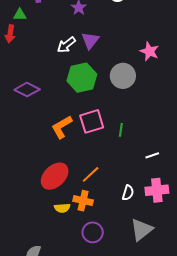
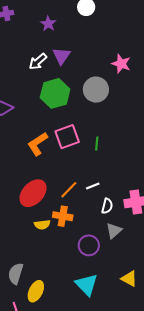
white line: (152, 155) -> (93, 186), moved
gray triangle: (142, 230) -> (114, 231), moved, size x0.7
purple circle: (93, 232) -> (89, 245), moved

